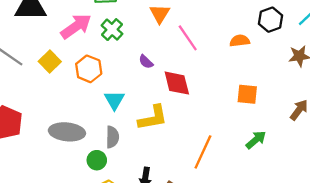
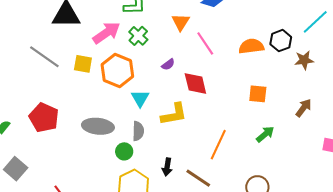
black hexagon: (270, 20) -> (281, 41), moved
orange semicircle: (240, 41) -> (251, 46), size x1.4
yellow square: (50, 62) -> (83, 64), turned -36
purple semicircle: (146, 62) -> (168, 64), turned -80
orange hexagon: (89, 69) -> (117, 71), size x1.4

